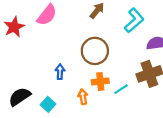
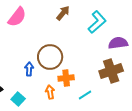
brown circle: (95, 51) -> (50, 57), moved
cyan line: (121, 89) -> (85, 95), moved

